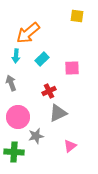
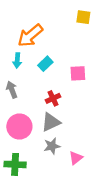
gray triangle: (58, 113) -> (51, 122), moved
gray star: (36, 136) -> (52, 146), moved

